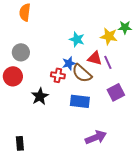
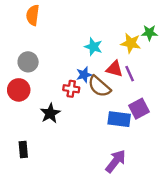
blue rectangle: (80, 101) -> (119, 119), moved
purple arrow: (96, 137) -> (116, 161), turned -30
black rectangle: (20, 143) -> (23, 149), moved

